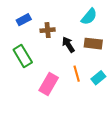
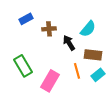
cyan semicircle: (89, 17) -> (88, 29), moved
brown rectangle: (93, 44) -> (93, 55), moved
green rectangle: (23, 56) -> (23, 66), moved

